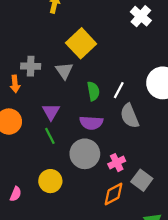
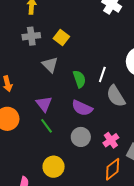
yellow square: (81, 43) -> (61, 37), size x0.6
gray cross: (31, 66) -> (31, 36), moved
purple semicircle: (91, 123) -> (82, 108), turned 30
gray circle: (85, 154) -> (81, 137), size x0.7

